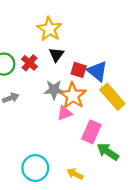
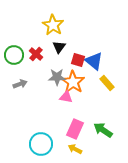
yellow rectangle: (112, 97) -> (107, 83), size x0.7
pink triangle: (65, 113) -> (66, 97), turned 32
pink rectangle: (91, 132) -> (75, 129), moved

